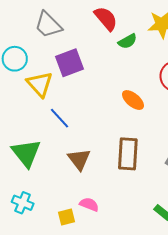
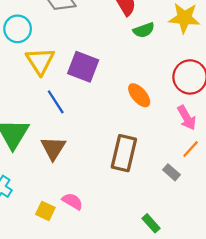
purple square: (70, 63) -> (83, 67), moved, turned 32
brown triangle: (79, 159) -> (53, 148), moved
yellow square: (66, 217) -> (45, 211), turned 30

